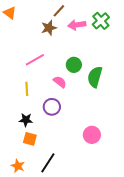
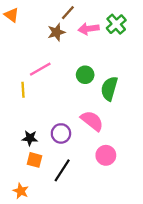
pink semicircle: (60, 82) -> (92, 121), moved, size x1.5
yellow line: (27, 89) -> (23, 90), moved
purple circle: (52, 107) -> (61, 133), moved
black line: (48, 163) -> (62, 170), moved

